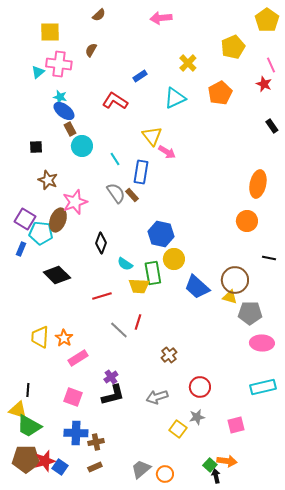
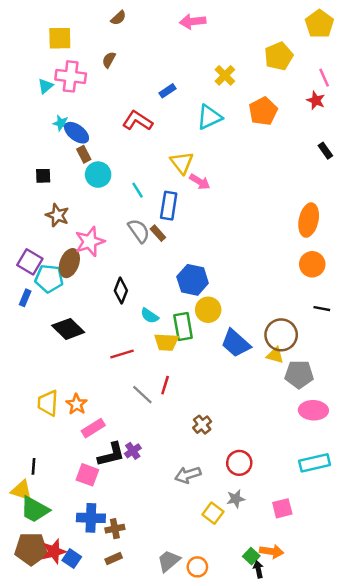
cyan star: (60, 97) -> (61, 123), moved
orange circle: (247, 221) -> (312, 264), moved
black L-shape: (113, 395) -> (111, 454), moved

